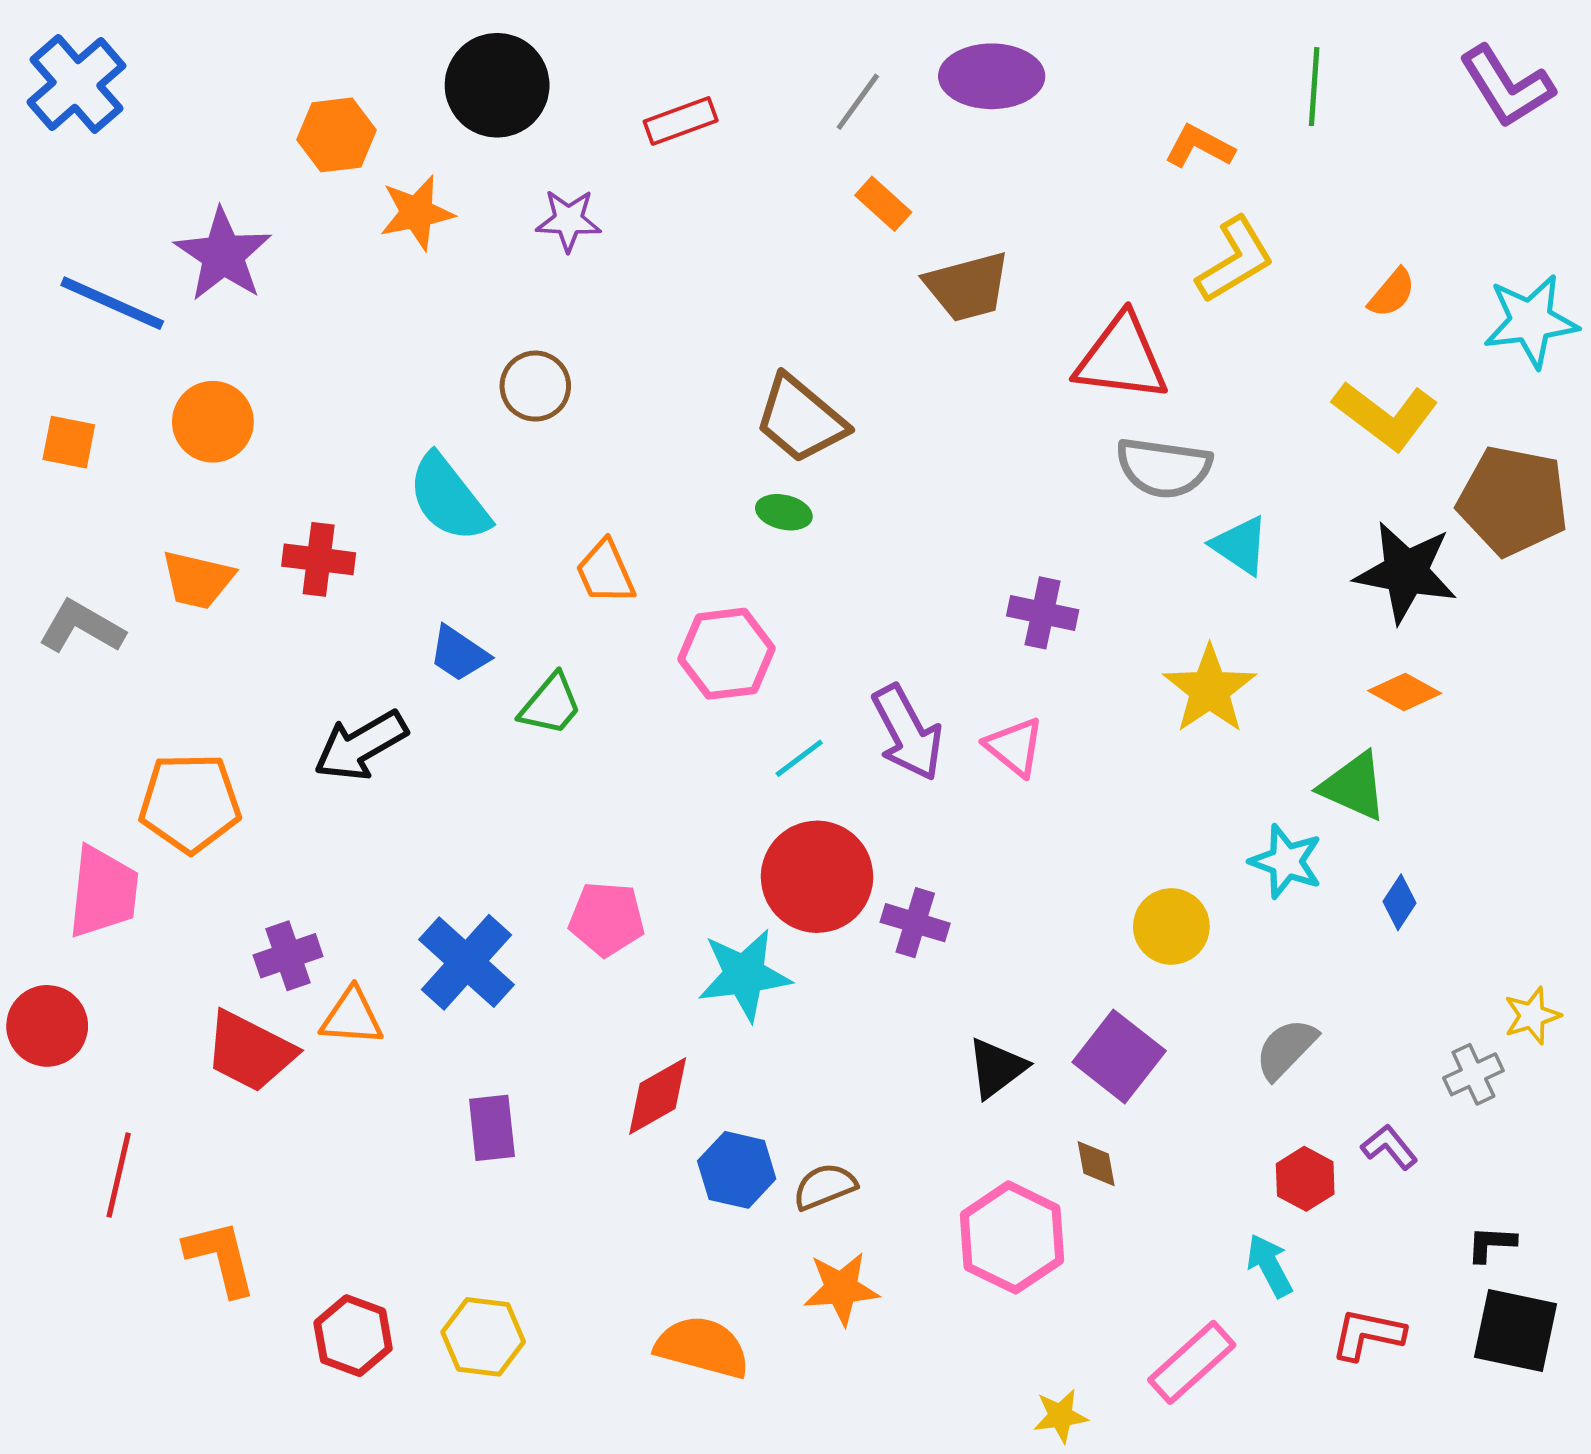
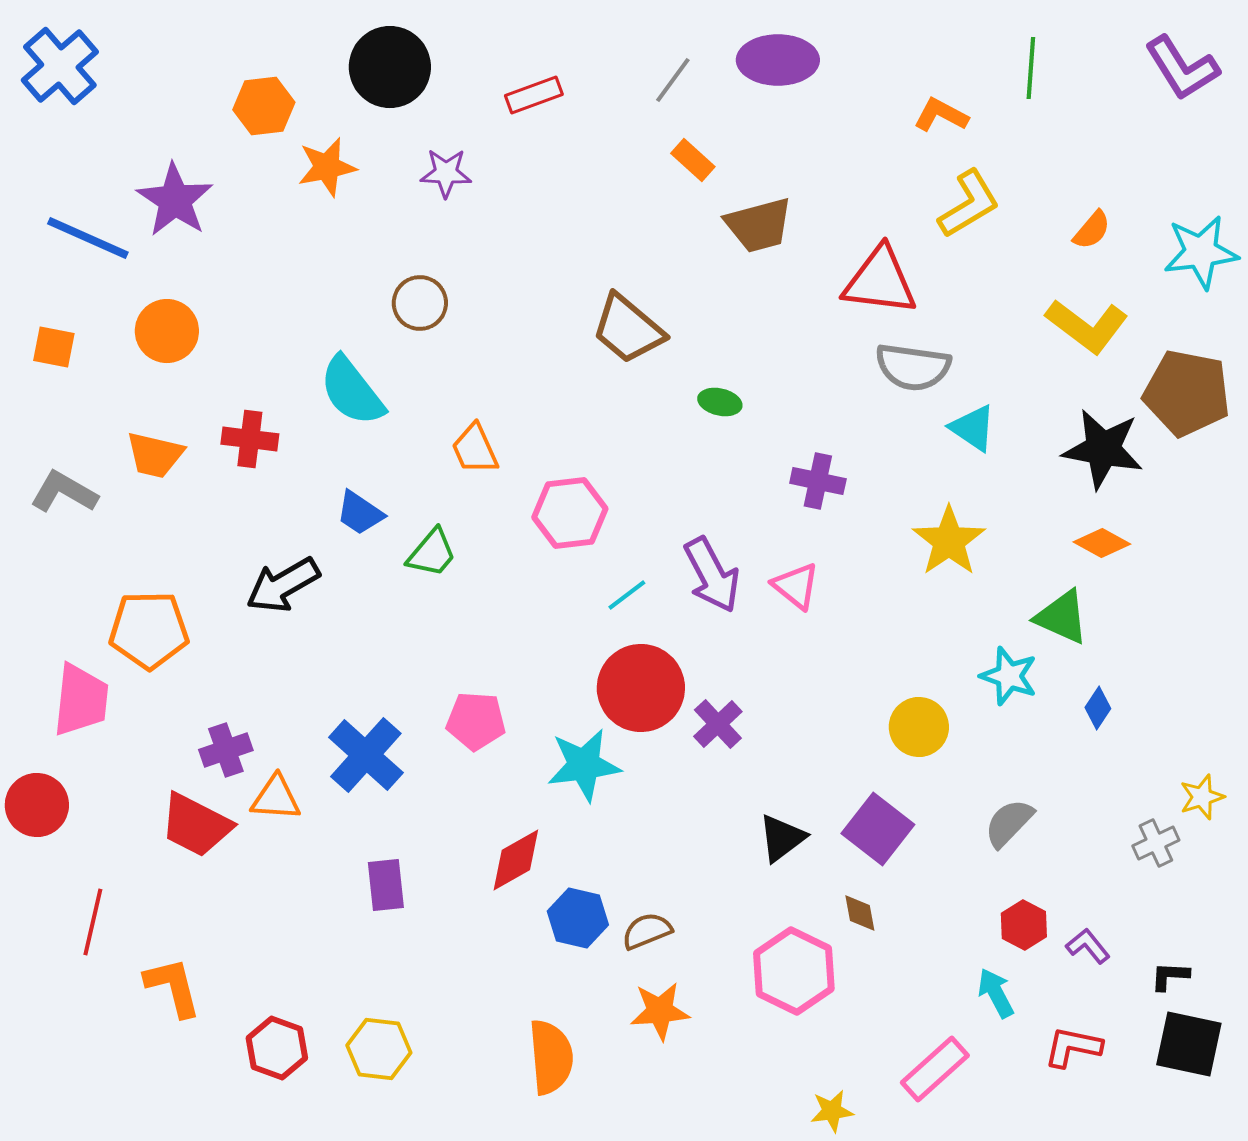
green ellipse: (784, 512) -> (720, 402), moved
purple cross: (915, 923) -> (718, 724), turned 30
purple L-shape: (1389, 1147) -> (1088, 946), moved
orange semicircle: (702, 1347) -> (551, 1057), turned 70

